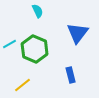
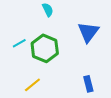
blue rectangle: (71, 75) -> (88, 84), moved

